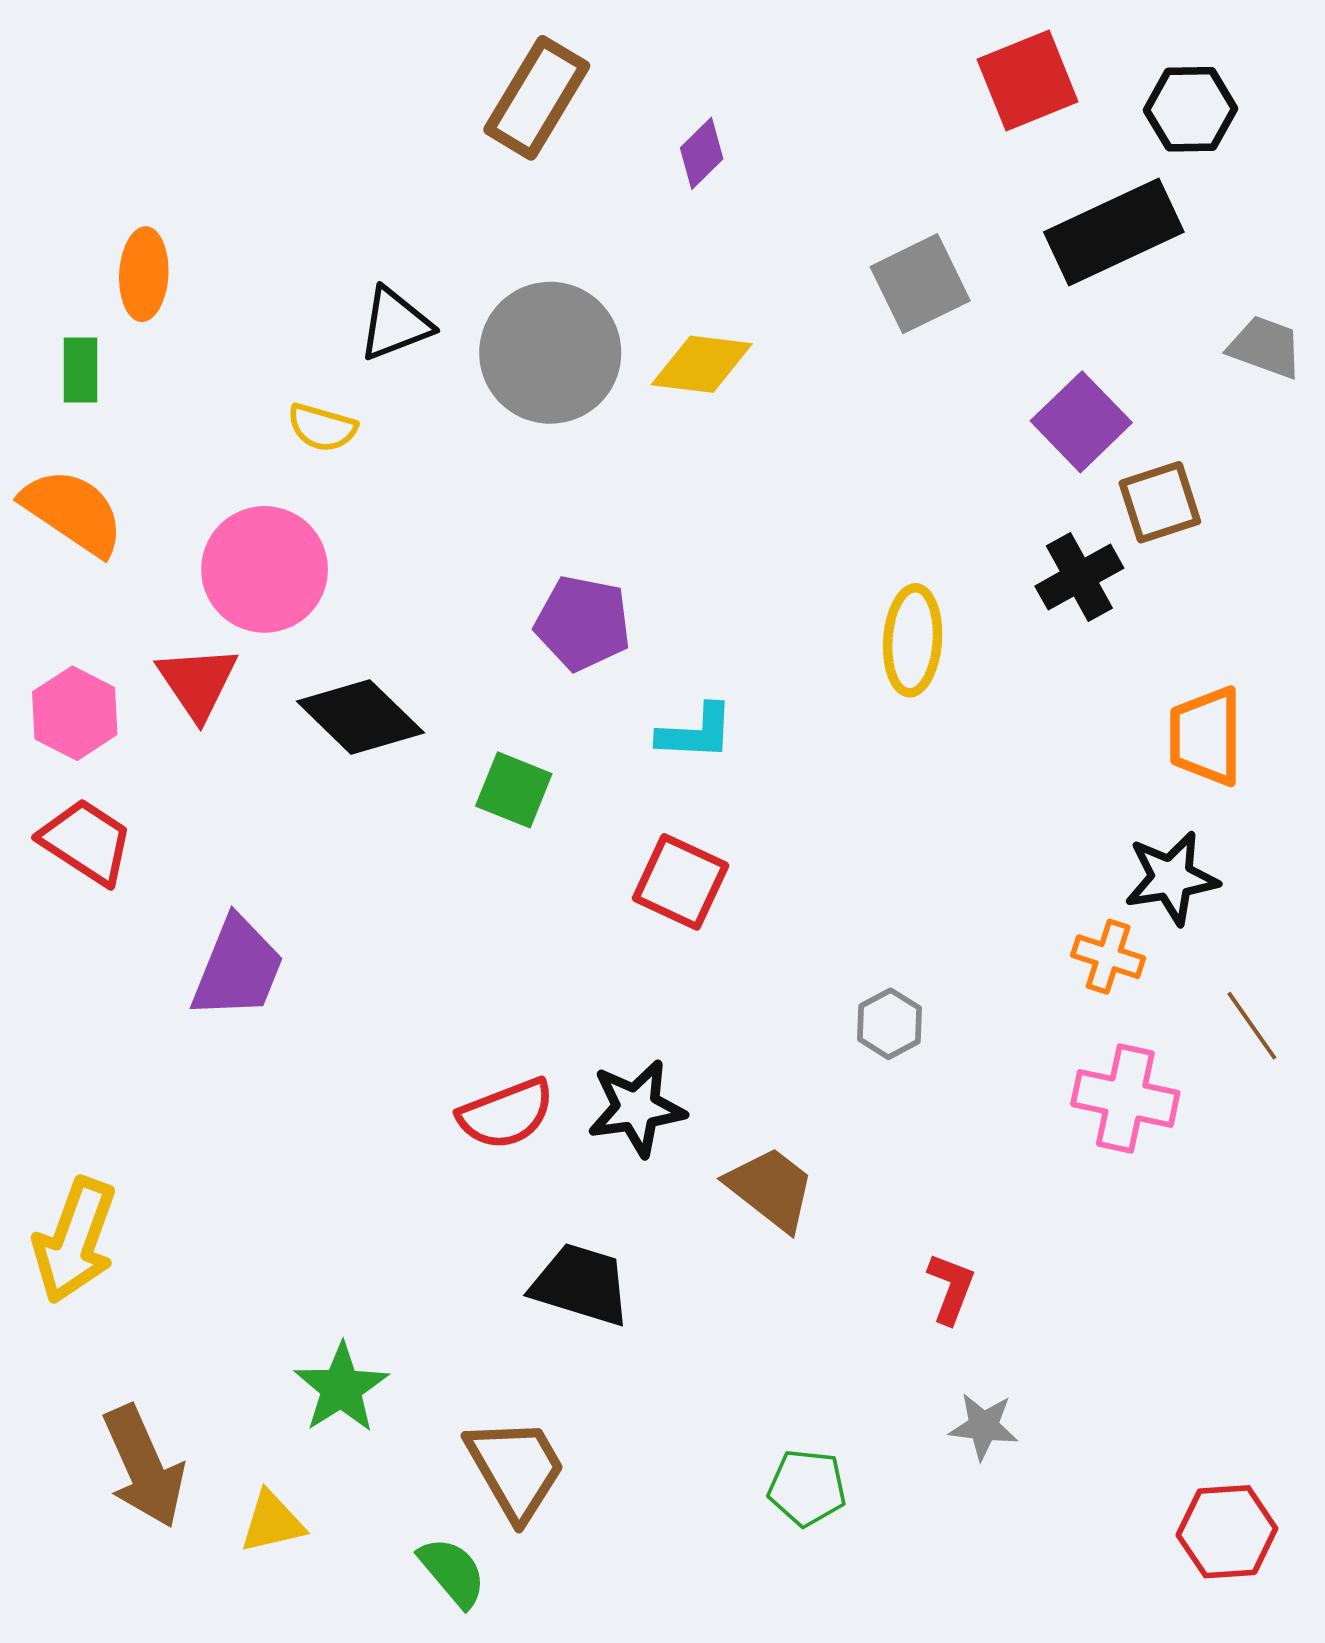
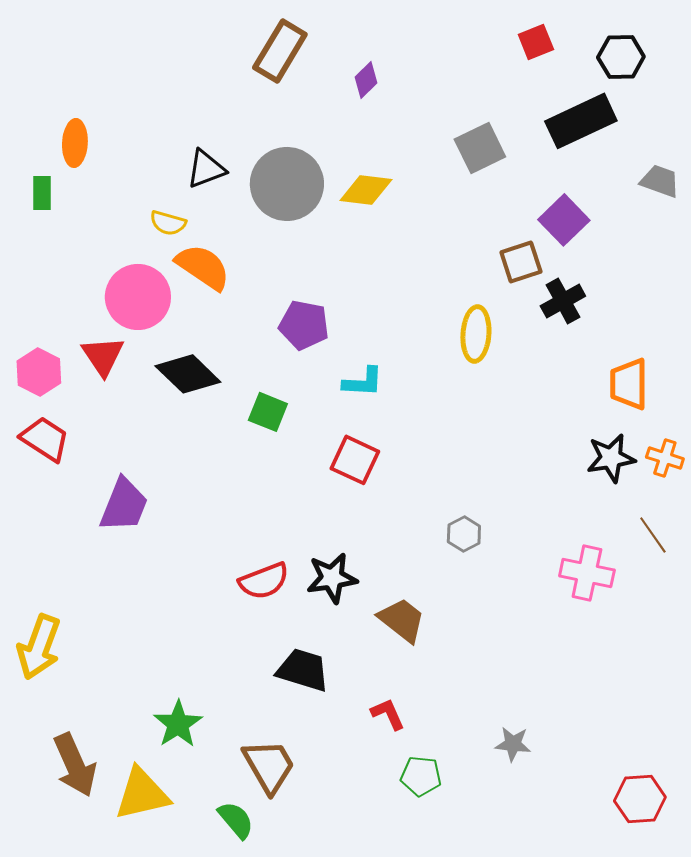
red square: (1028, 81) -> (536, 42), size x0.7
brown square: (1160, 502) -> (521, 262), moved
orange semicircle: (73, 512) -> (203, 267), moved
orange cross: (1108, 957) -> (665, 458), moved
red L-shape: (951, 1288) -> (388, 714), moved, turned -45
yellow triangle: (272, 1522) -> (142, 794), size x1.6

